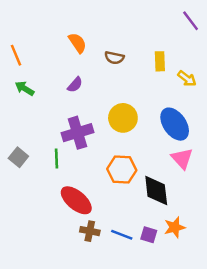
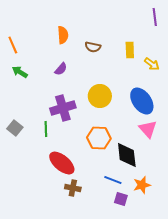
purple line: (191, 21) -> (155, 17), turned 30
orange semicircle: (77, 43) -> (63, 35), turned 30
blue line: (122, 235) -> (113, 180), moved
purple square: (149, 235) -> (121, 199), moved

